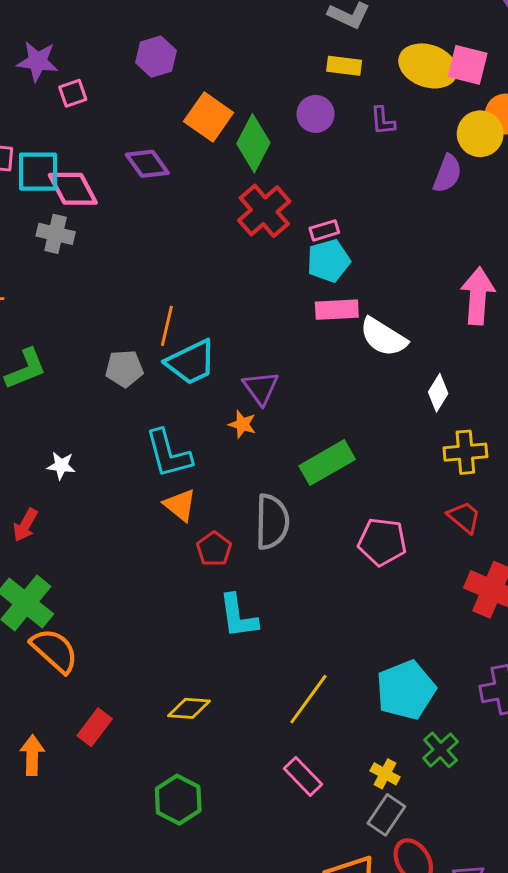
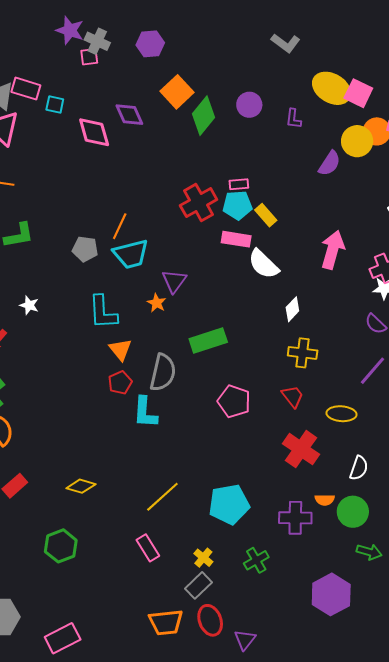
yellow rectangle: (344, 66) -> (266, 215), moved, turned 30
cyan square: (38, 172) -> (55, 105), size x0.6
pink diamond: (73, 189) -> (94, 132), moved
red cross: (264, 211) -> (199, 203), moved
gray cross: (56, 234) -> (97, 41), moved
orange triangle: (180, 505) -> (120, 350), moved
cyan L-shape: (238, 616) -> (145, 412), moved
green cross: (441, 750) -> (256, 560), moved

